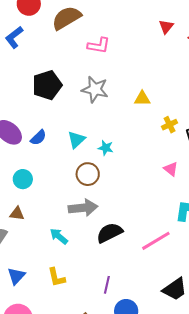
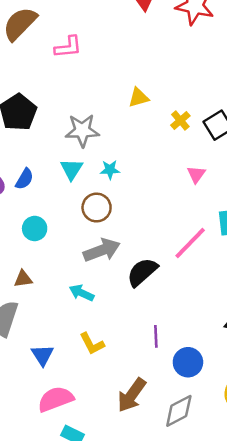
gray star: (95, 89) -> (82, 130), moved
pink triangle: (171, 169) -> (196, 174), turned 42
cyan circle: (23, 179) -> (35, 228), moved
pink line: (156, 241) -> (190, 243), moved

